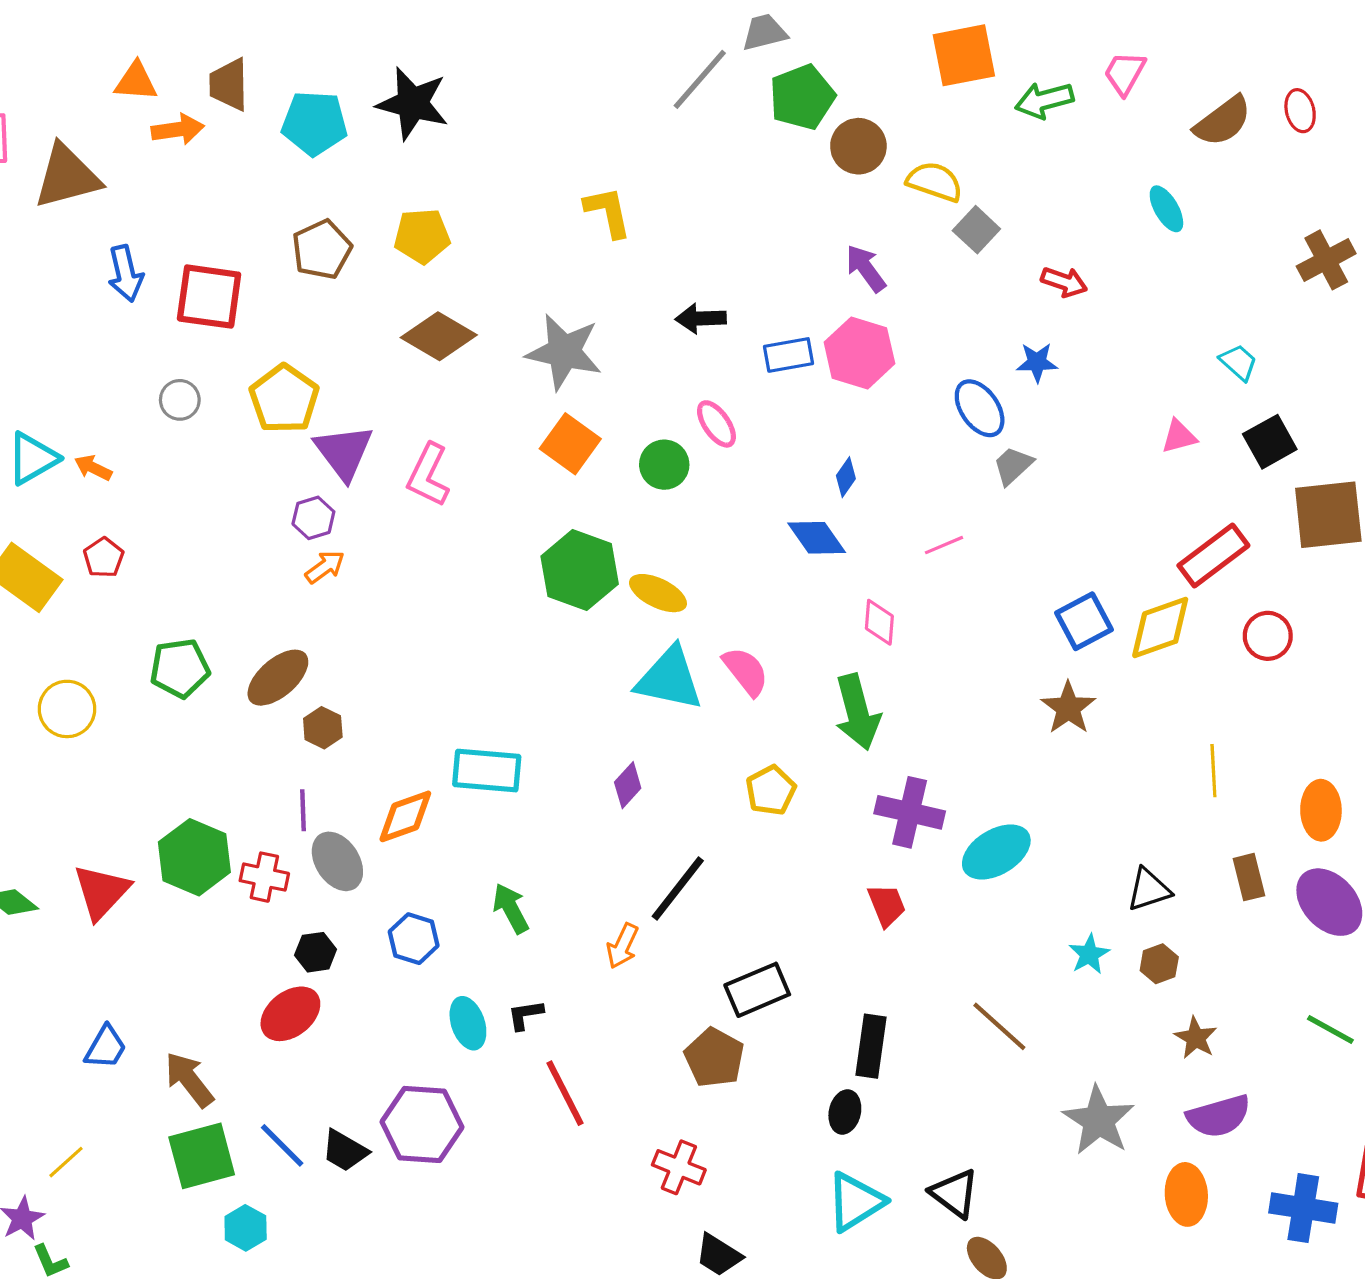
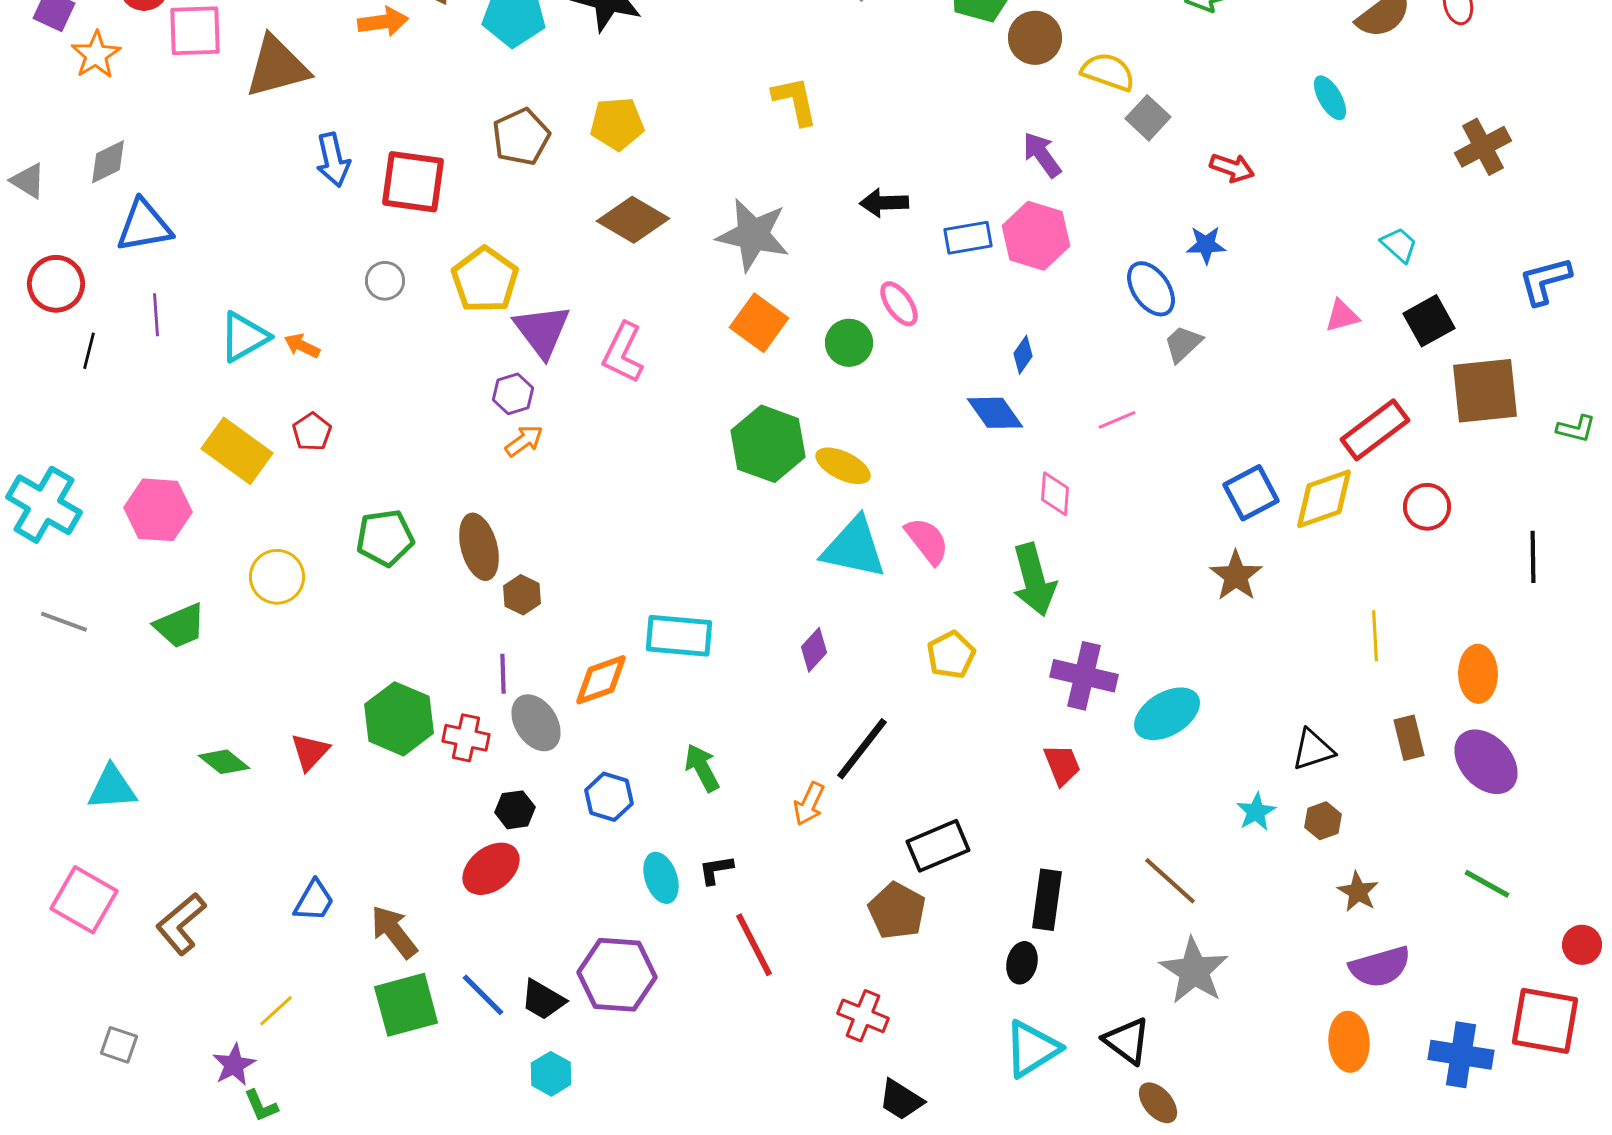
brown ellipse: (278, 678) -> (479, 547), turned -64
red triangle: (101, 892) -> (310, 752), size x0.7
gray star: (1099, 1120) -> (1194, 971), moved
cyan hexagon: (246, 1228) -> (551, 1074), moved

